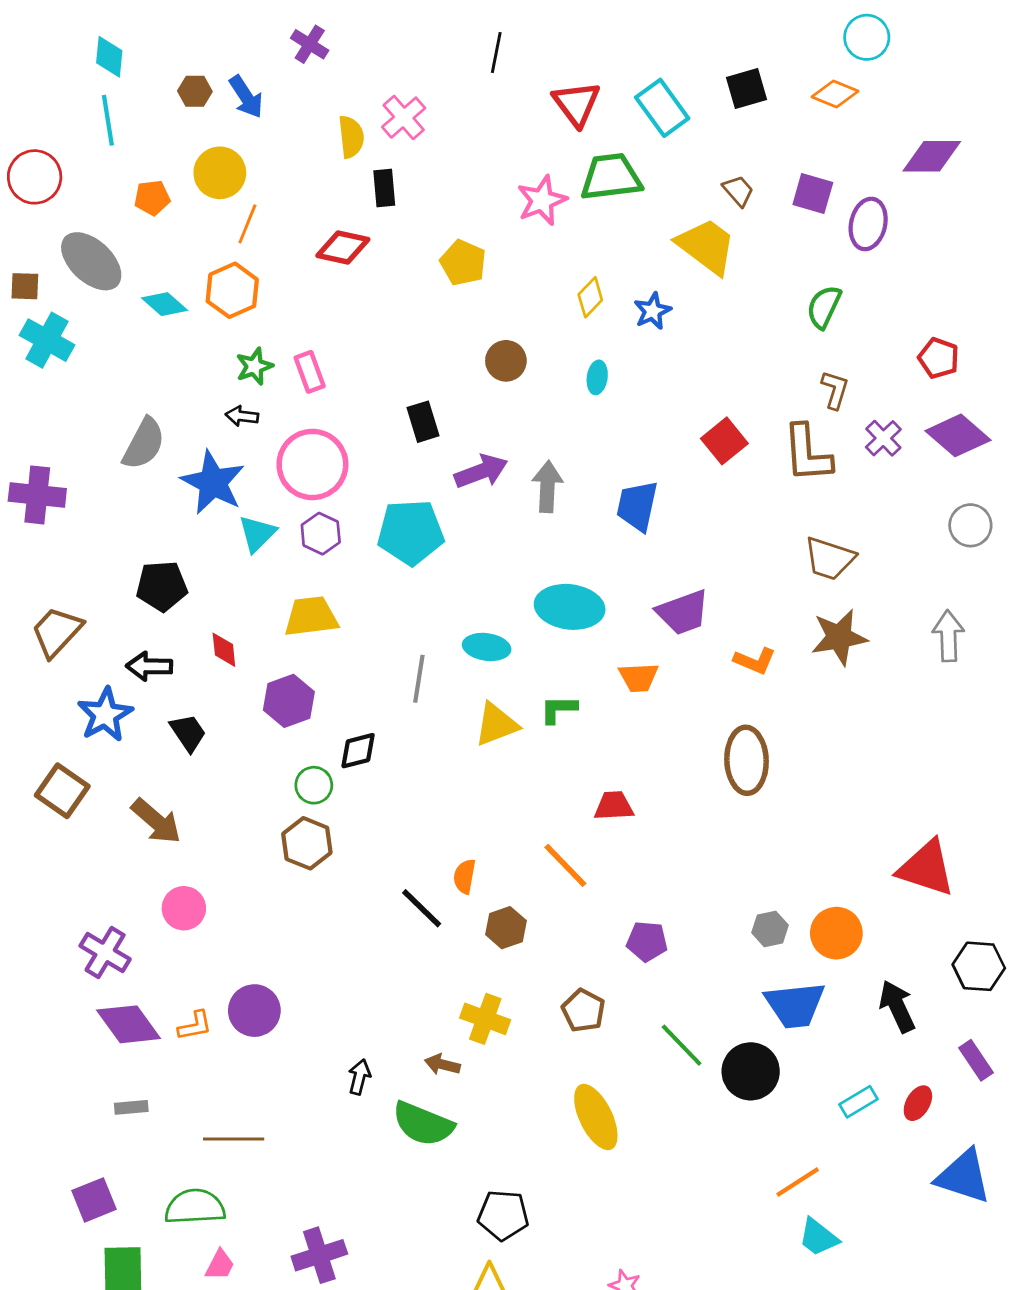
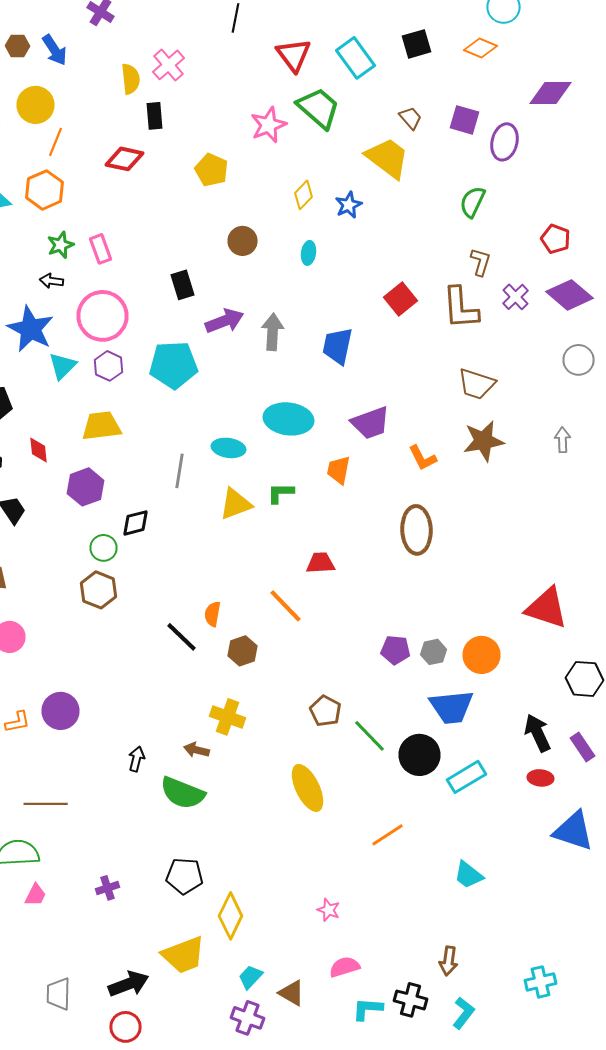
green trapezoid: (611, 177) -> (318, 108), turned 48
gray arrow: (948, 636) -> (562, 440), size x0.7
orange L-shape: (755, 661) -> (422, 458), turned 40
orange trapezoid: (639, 677) -> (338, 470), turned 104
purple pentagon: (647, 941) -> (396, 650), moved
black arrow: (897, 1006) -> (538, 733), moved
brown pentagon: (583, 1011) -> (326, 711), moved
cyan rectangle: (858, 1102) -> (466, 777), moved, size x1.4
red ellipse: (918, 1103) -> (540, 778), turned 65
orange line: (798, 1182) -> (388, 835), moved
black pentagon: (503, 1215) -> (184, 876), moved
purple cross: (319, 1255) -> (108, 888), size x0.6

